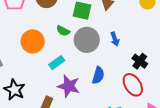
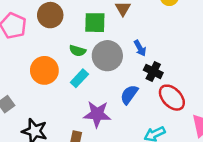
black cross: (140, 61) -> (153, 71), moved
cyan rectangle: (57, 63) -> (79, 78), moved
blue semicircle: (98, 75) -> (129, 95), turned -150

